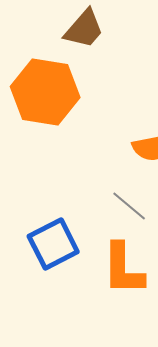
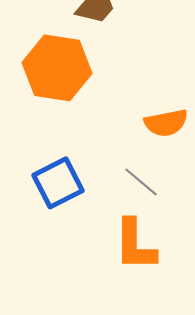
blue square: (53, 244) -> (58, 183), moved

